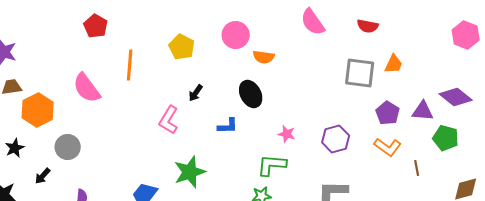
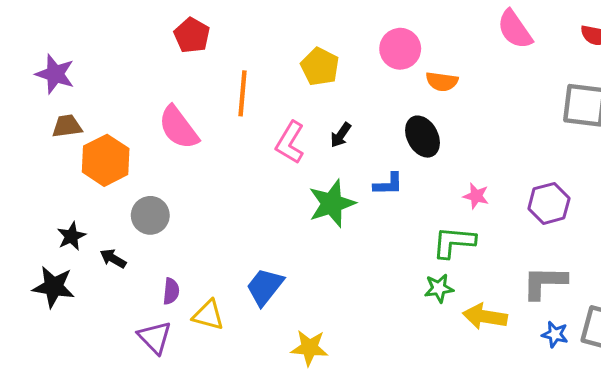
pink L-shape: (169, 120) -> (290, 142), moved
black star: (15, 148) -> (71, 236), moved
green star: (190, 172) -> (332, 203), moved
black arrow: (43, 176) -> (113, 259), turned 78

